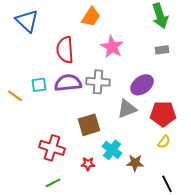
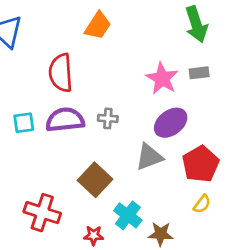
pink star: (112, 47) -> (162, 78), moved
gray cross: (98, 82) -> (108, 118), size x0.6
red pentagon: (163, 114) -> (201, 164), turned -30
brown square: (89, 125) -> (95, 180), turned -30

